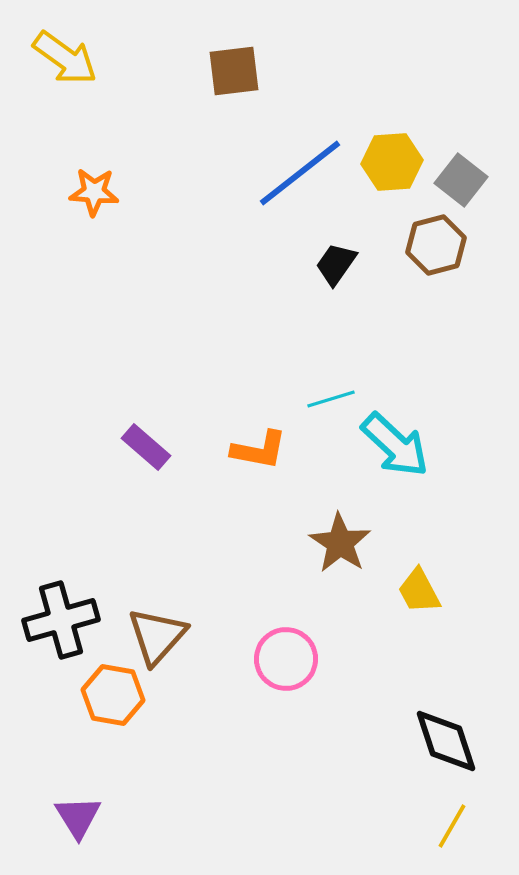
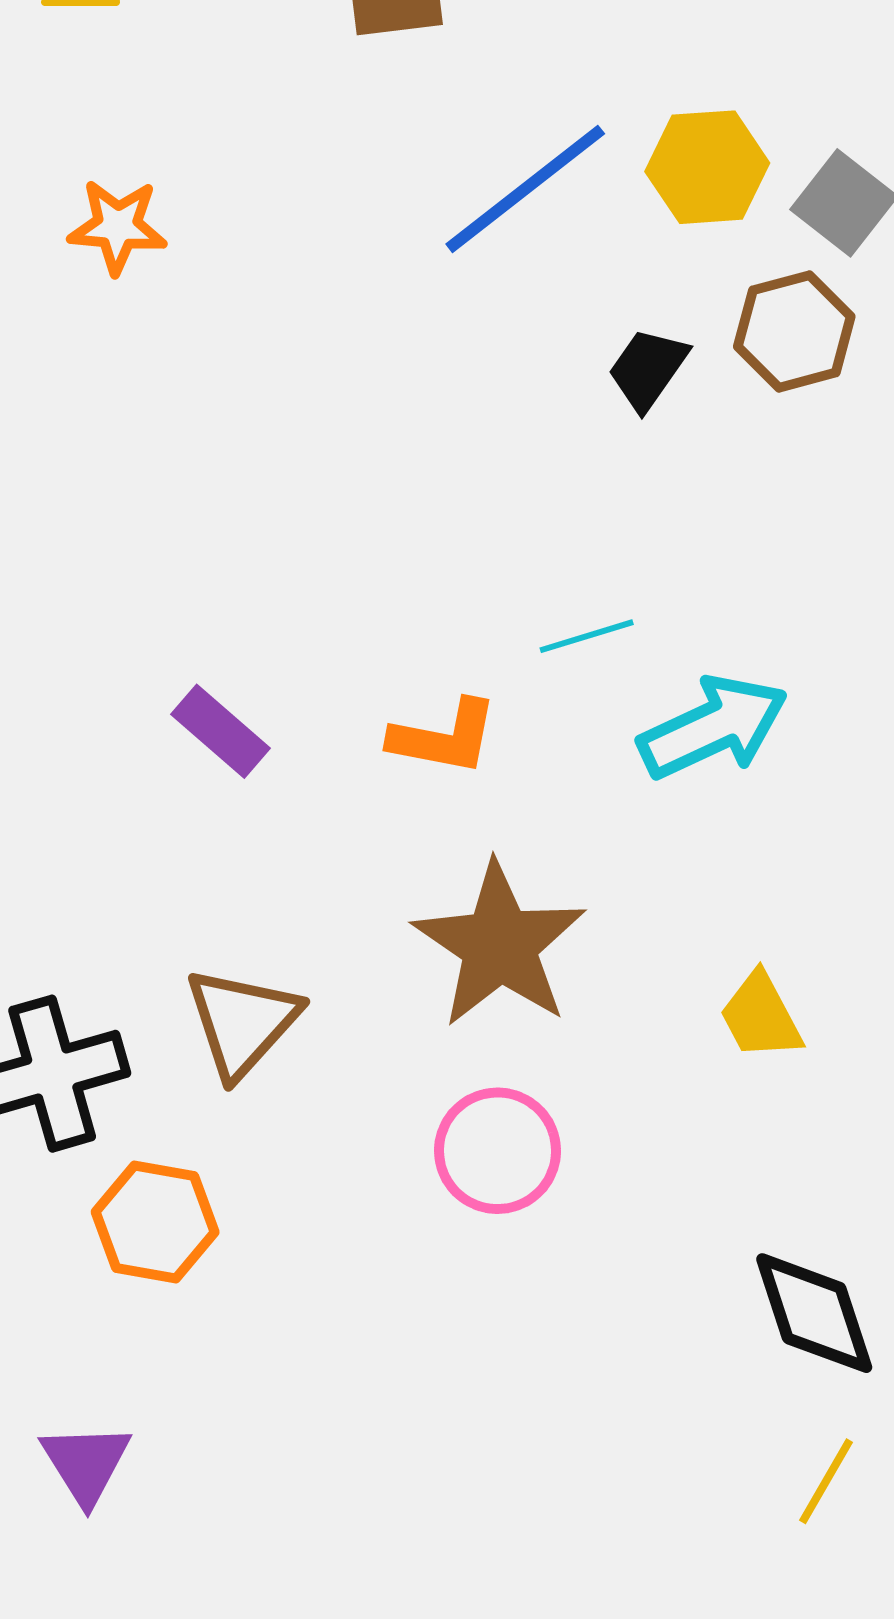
black trapezoid: (336, 264) -> (648, 369), moved
cyan arrow: (395, 445) -> (713, 727), turned -68
brown star: (340, 543) -> (499, 945), moved, size x1.4
brown triangle: (157, 636) -> (242, 1022), moved

